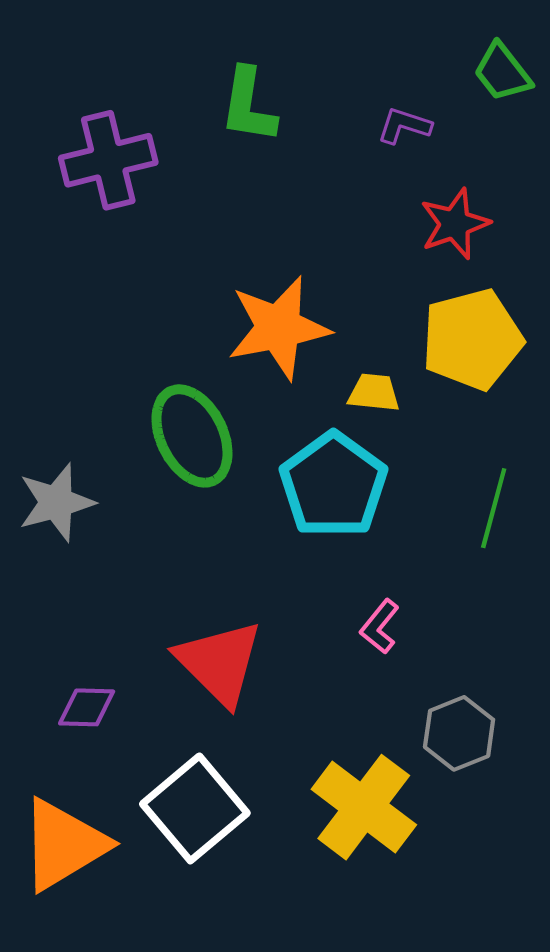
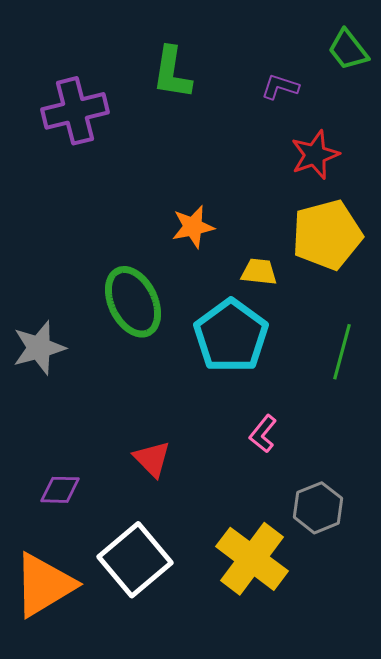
orange star: (279, 328) -> (193, 227), size x0.6
red triangle: (219, 663) -> (152, 459), size x0.6

